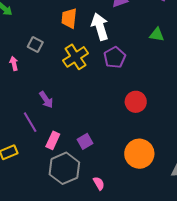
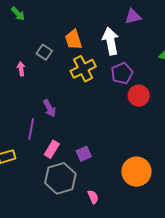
orange trapezoid: (69, 18) -> (74, 40), moved, turned -30
red circle: (136, 102) -> (139, 96), moved
purple line: (30, 122) -> (31, 129), turned 35

